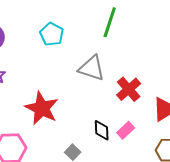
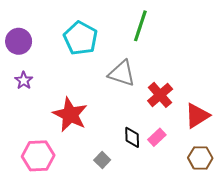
cyan pentagon: (52, 34) -> (81, 38), size x1.4

